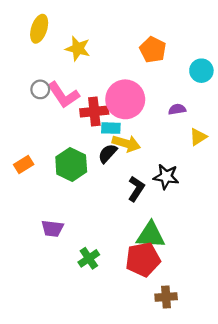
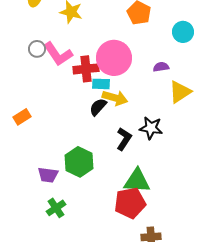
yellow triangle: (198, 137) -> (180, 92), size x1.4
green hexagon: (71, 164) -> (79, 162), moved
green cross: (89, 258) -> (56, 208), moved

